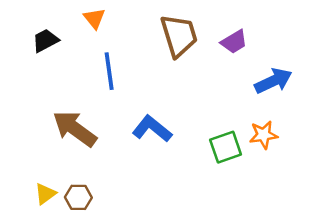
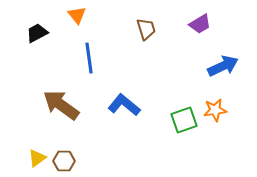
brown trapezoid: (179, 36) -> (146, 29), size x0.6
purple trapezoid: (234, 42) -> (200, 24), moved

